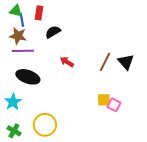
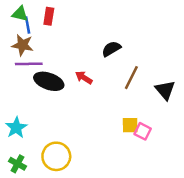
black semicircle: (53, 32) -> (111, 49), moved
black triangle: (126, 62) -> (165, 90), moved
black ellipse: (28, 77) -> (49, 81), moved

